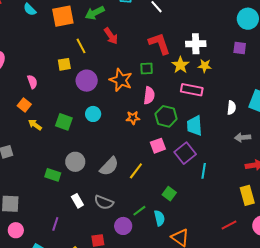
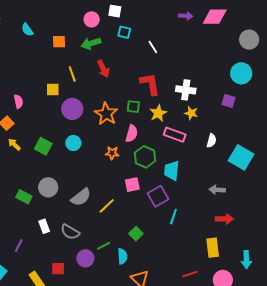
orange square: (63, 16) -> (59, 42), size x0.6
yellow star: (180, 65) -> (158, 113), moved
white semicircle: (231, 108) -> (211, 141), moved

